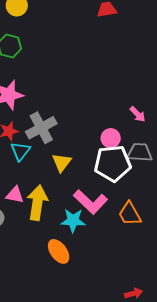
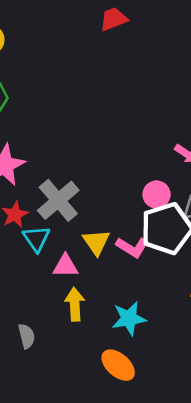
pink triangle: (15, 195) -> (65, 266), moved
pink L-shape: (91, 202) -> (132, 247), moved, size x0.7
yellow arrow: (37, 203) -> (75, 304), size x0.7

